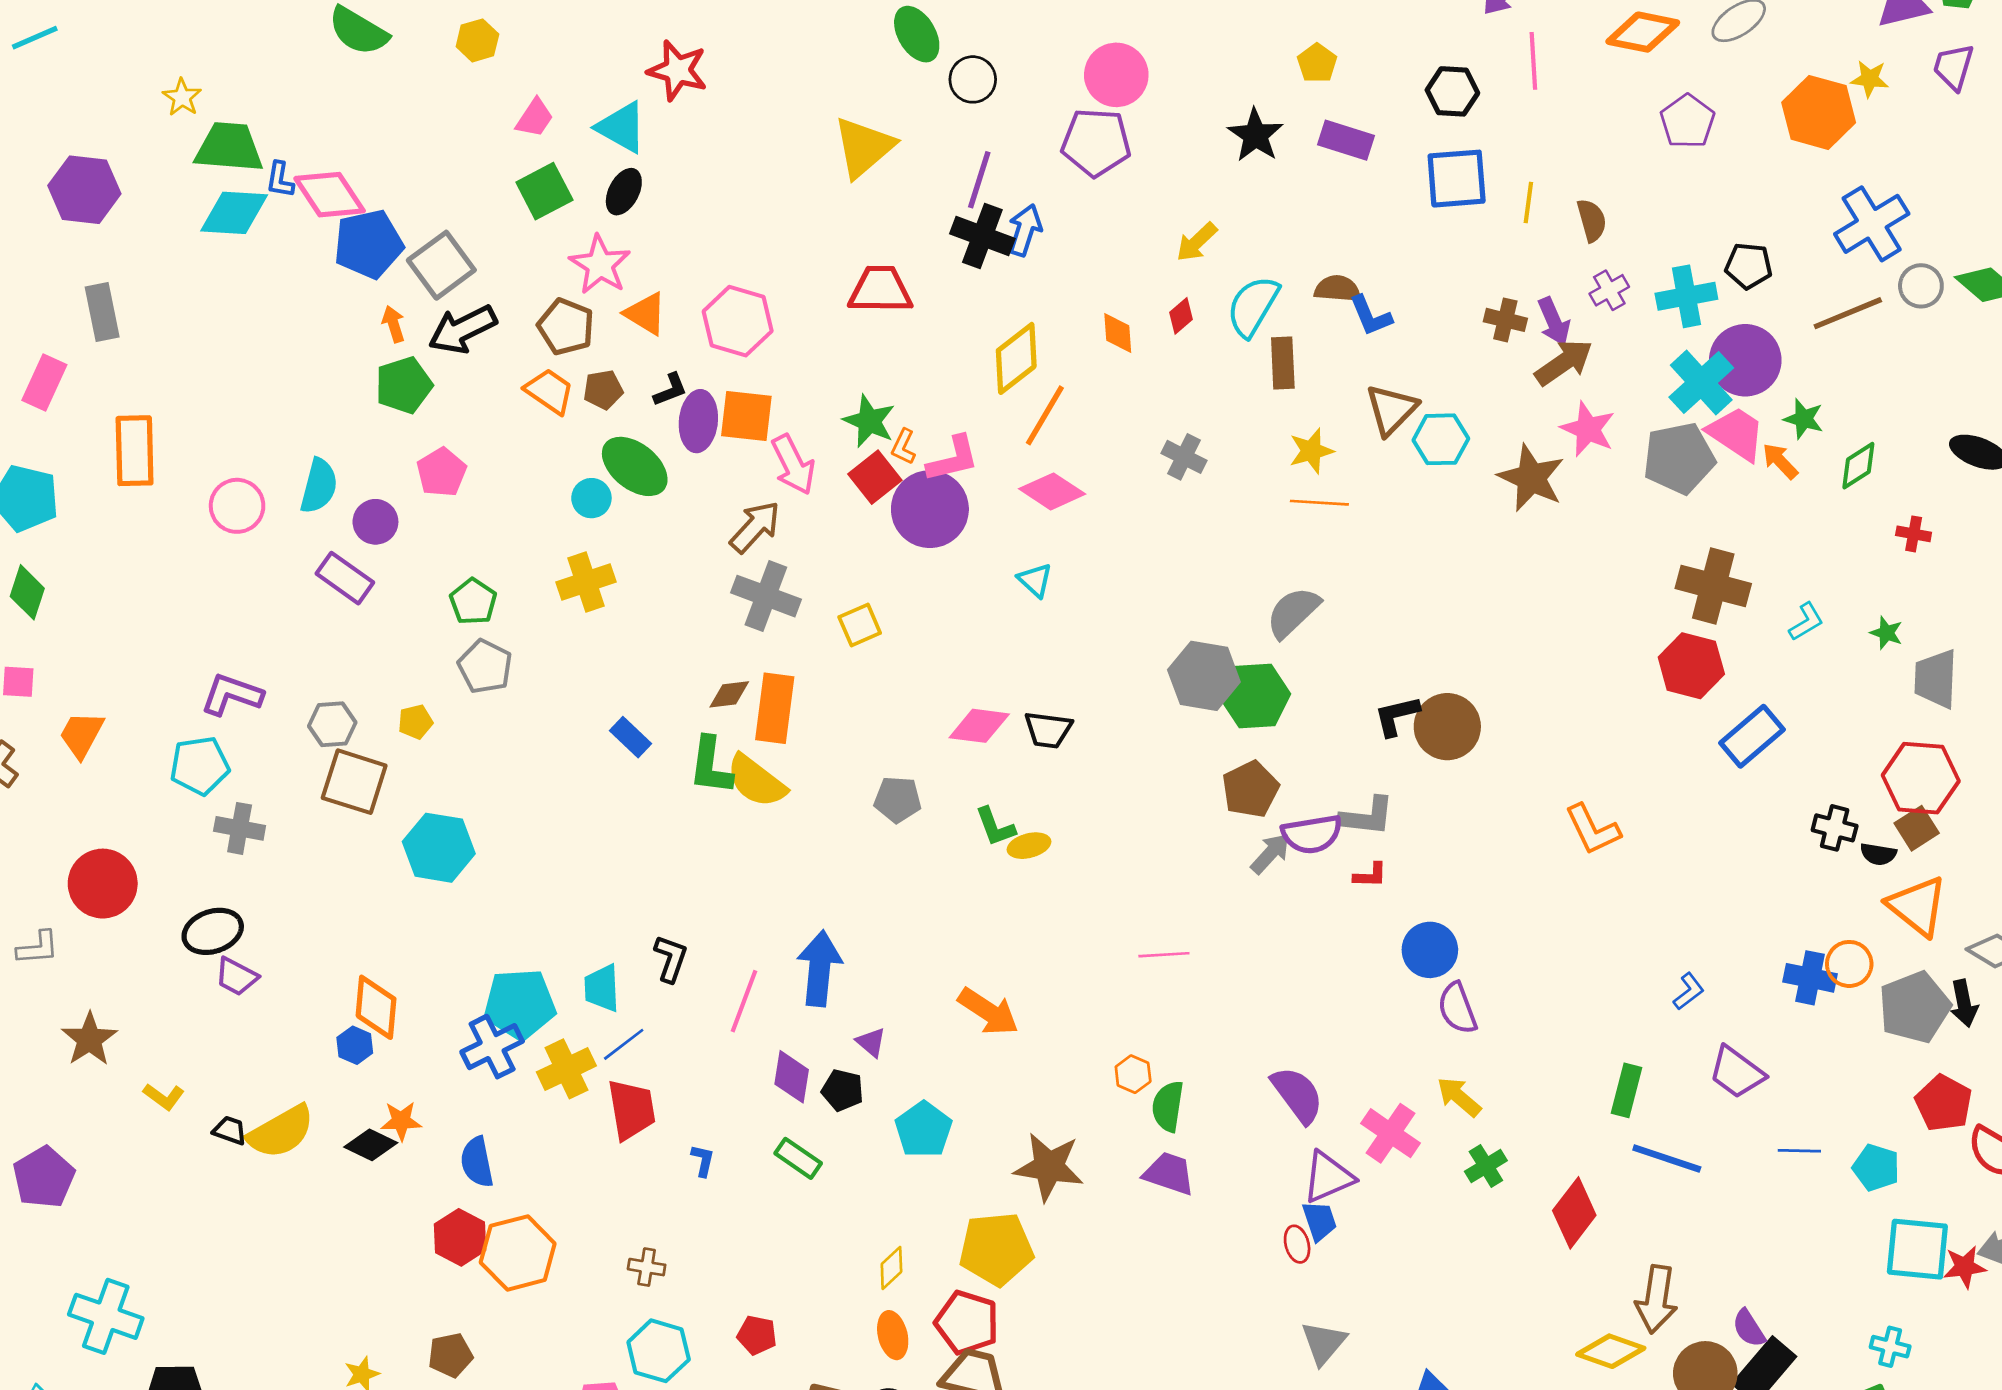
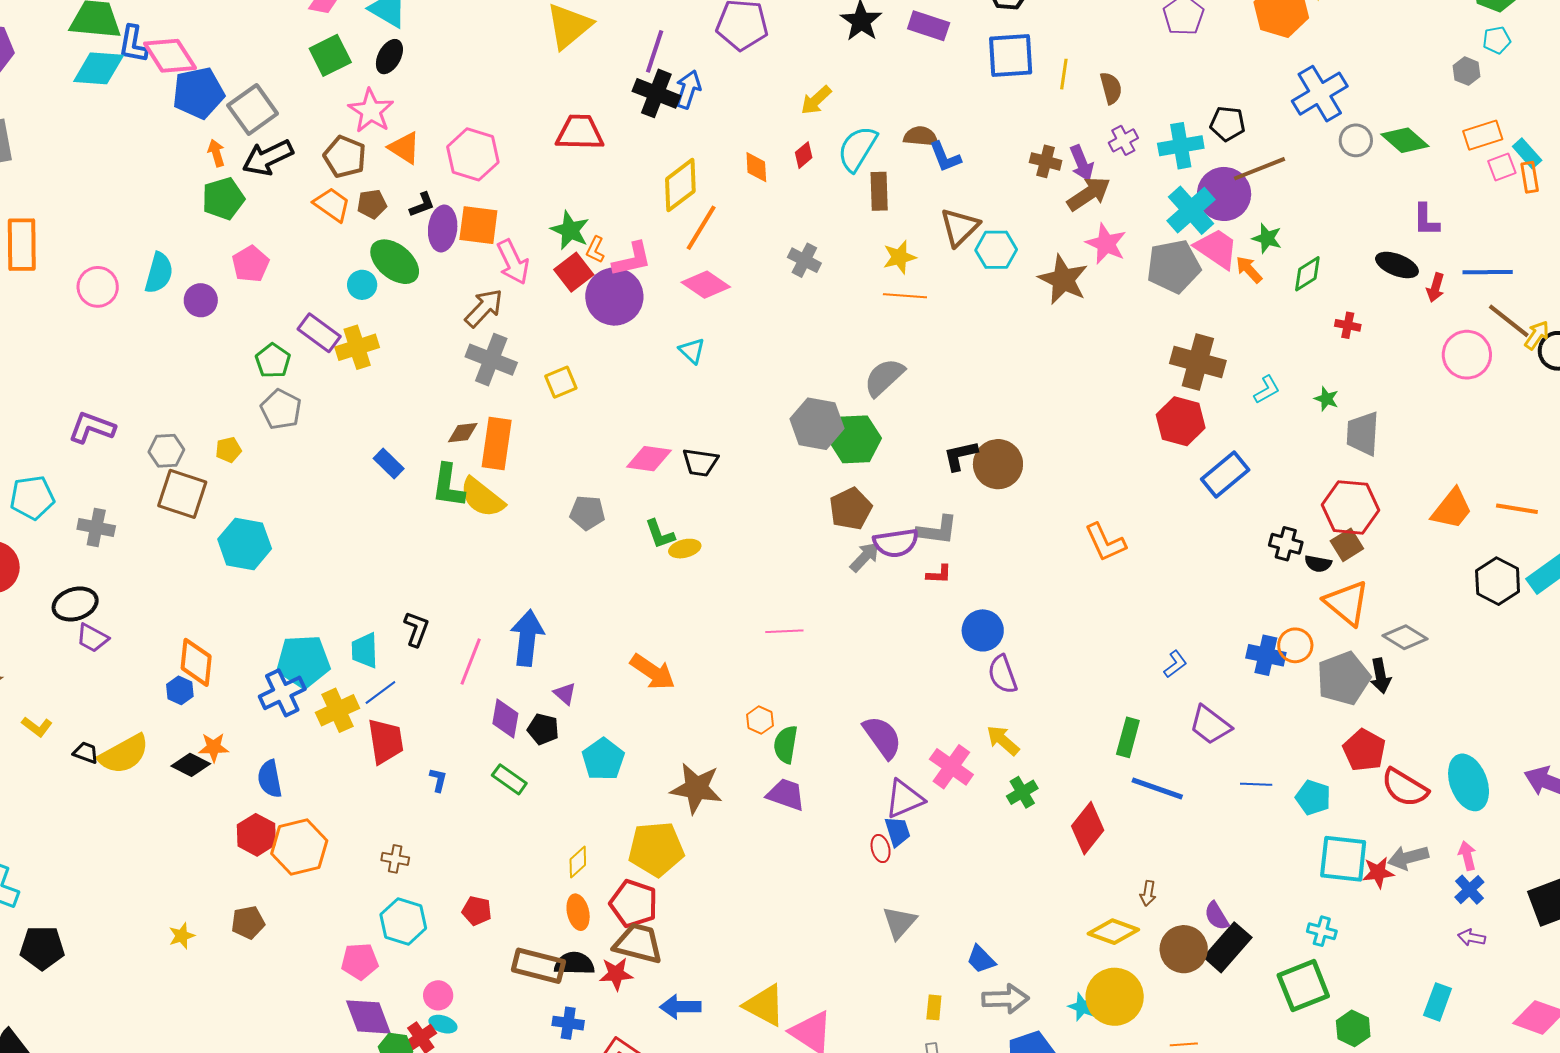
blue L-shape: (280, 180) -> (133, 44), size x1.4
brown line: (1848, 313) -> (1259, 169), moved
purple rectangle: (345, 578) -> (319, 333), moved
cyan pentagon: (200, 766) -> (32, 498), moved
brown arrow: (1656, 1299) -> (1148, 893), size x0.5

